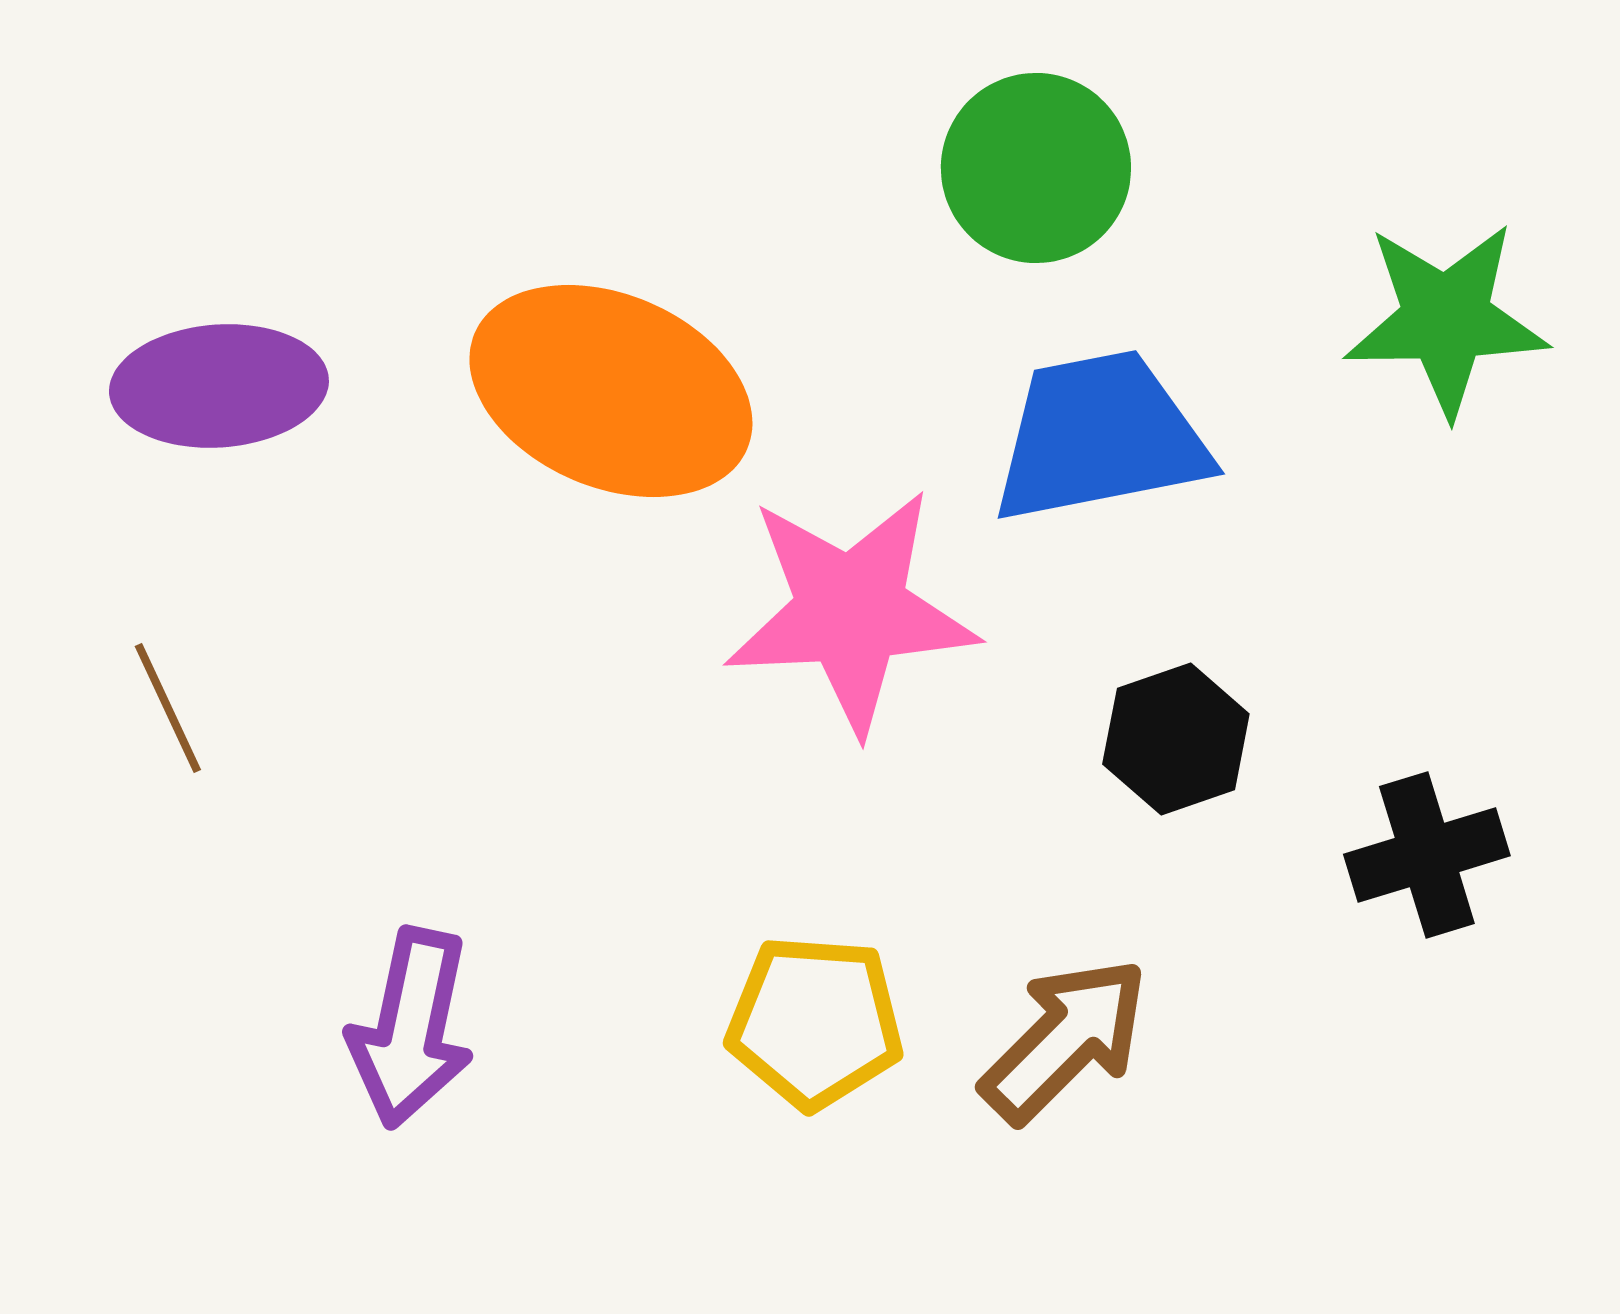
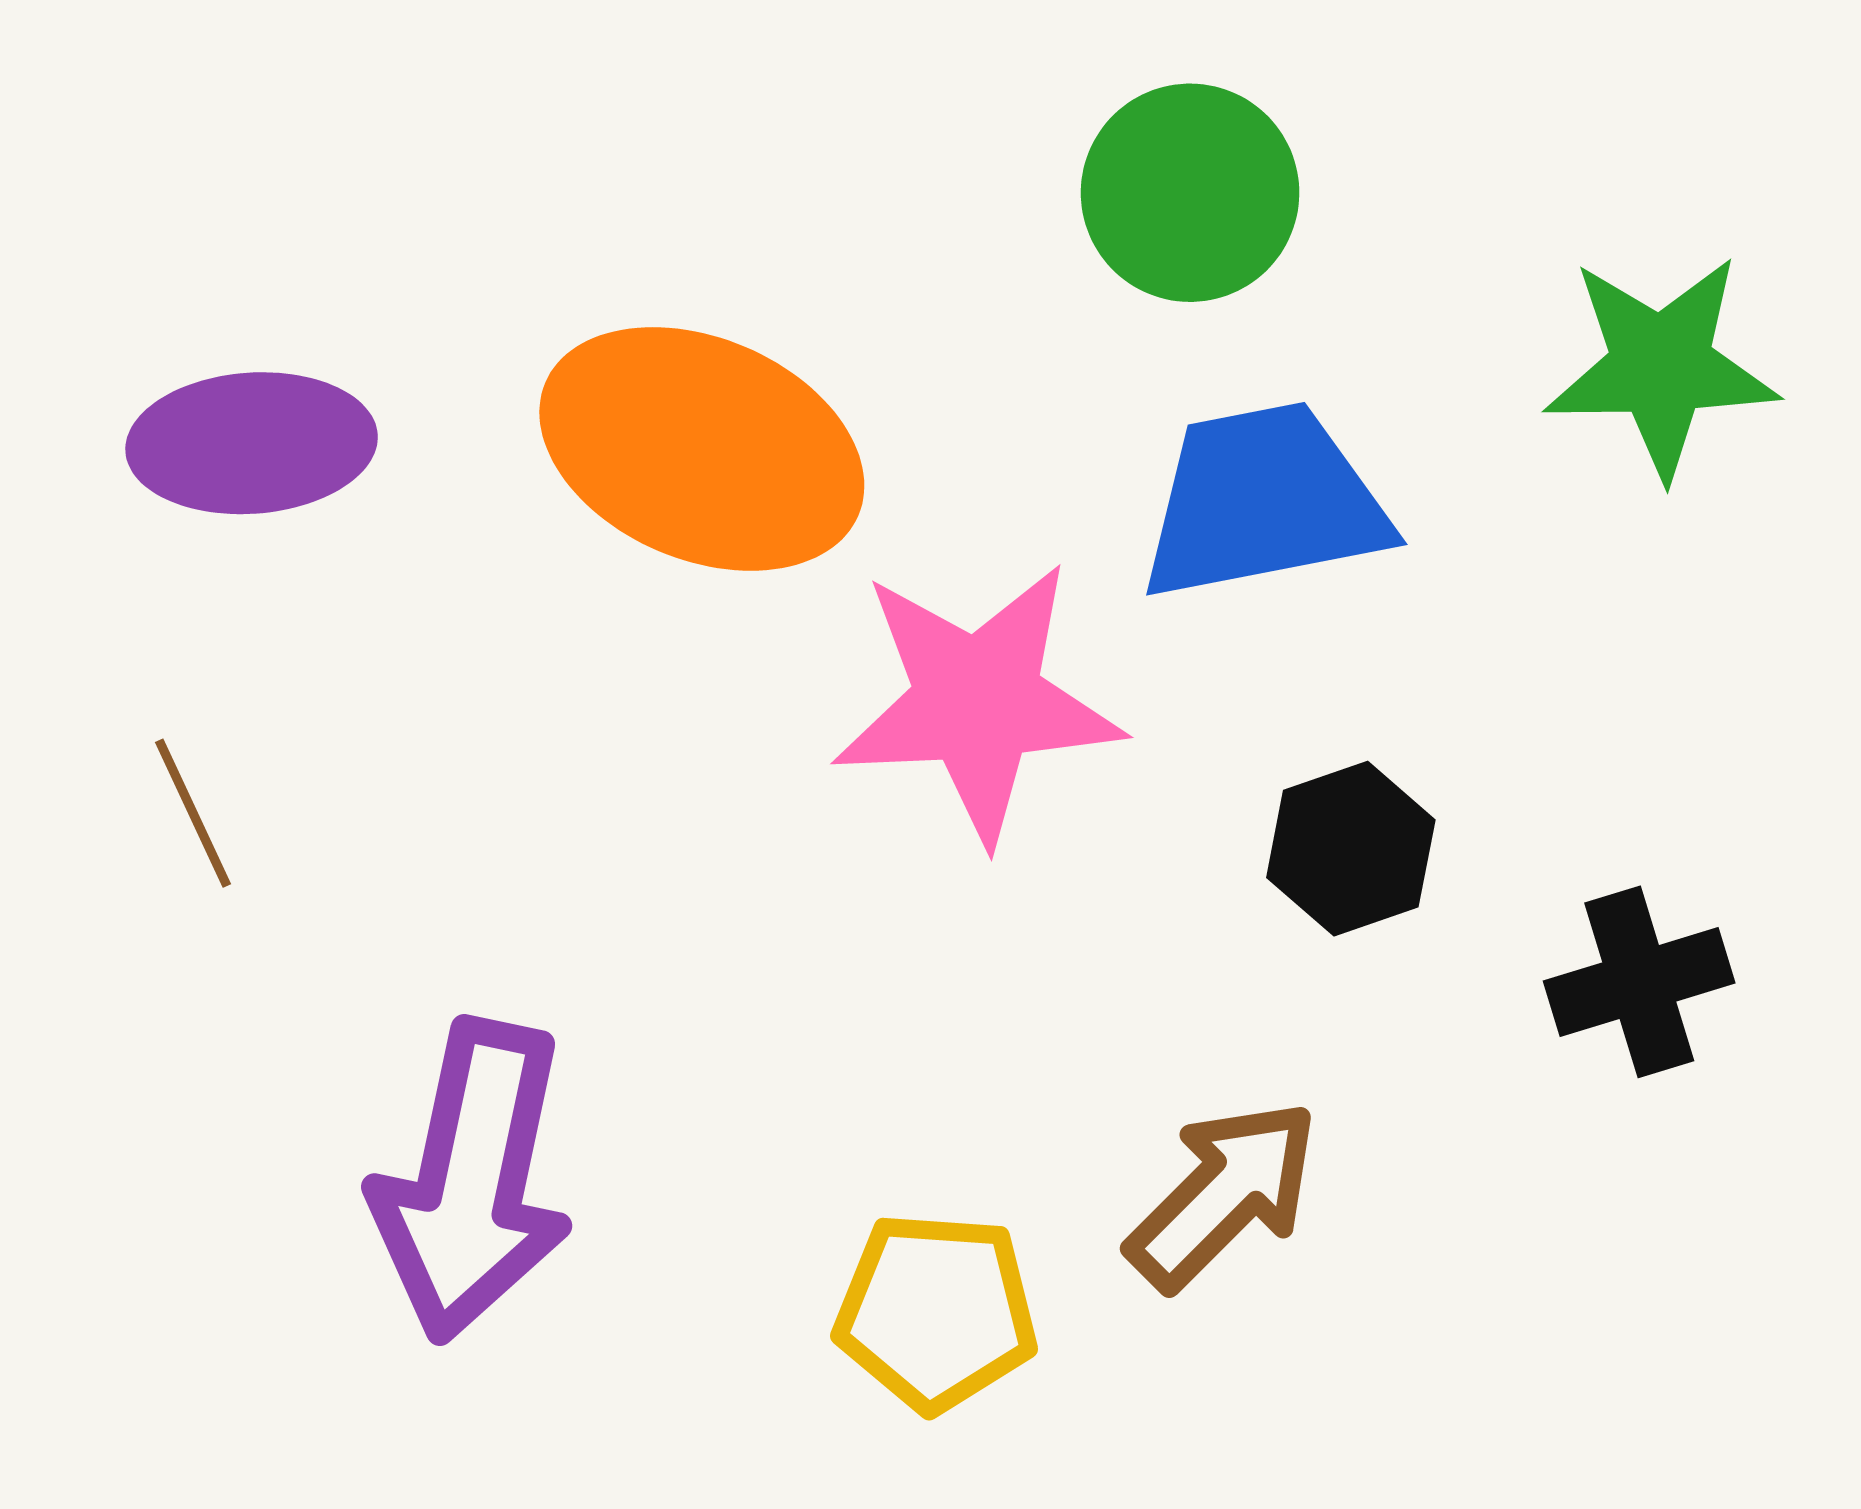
yellow pentagon: (815, 1022) -> (936, 1312), moved
purple arrow: (411, 1028) -> (472, 1181), size x1.4

